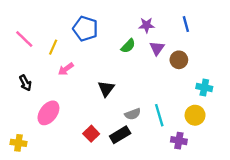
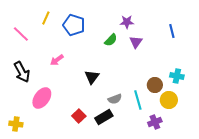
blue line: (186, 24) -> (172, 31), moved
yellow line: (53, 47) -> (46, 18), moved
brown circle: (179, 60) -> (155, 85), moved
black arrow: (25, 83) -> (22, 72), size x1.5
purple cross: (179, 141) -> (155, 122), turned -32

